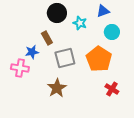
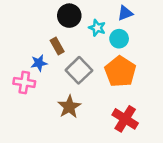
cyan circle: (112, 32) -> (119, 39), moved
gray square: (65, 58) -> (79, 70), turned -30
red cross: (112, 89) -> (125, 119), moved, size x1.5

